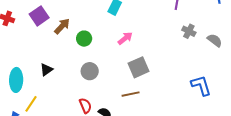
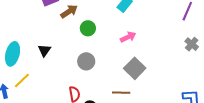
gray square: (139, 67) -> (135, 68), turned -35
black triangle: (46, 70) -> (44, 50), turned -32

